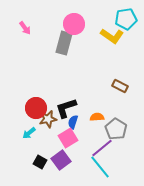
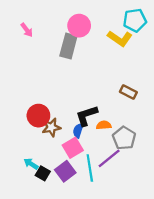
black L-shape: (66, 108) -> (87, 116), moved
cyan arrow: (29, 133) -> (31, 164), moved, turned 72
cyan line: (100, 167) -> (90, 168), moved, turned 30

